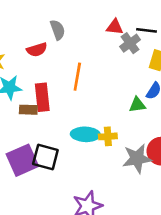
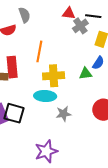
yellow cross: (108, 136) -> (54, 76), moved, size x1.5
gray star: (137, 158) -> (64, 114), moved, size x0.7

